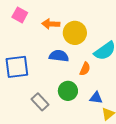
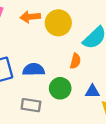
blue semicircle: (59, 56) -> (34, 70), moved
gray rectangle: (40, 102) -> (31, 105), turned -30

